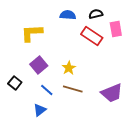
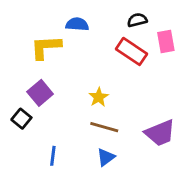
blue semicircle: (68, 15) -> (77, 24), moved
purple square: (39, 65) -> (40, 93), moved
blue line: (47, 90) -> (53, 156), moved, turned 56
blue triangle: (40, 110) -> (106, 157), moved

